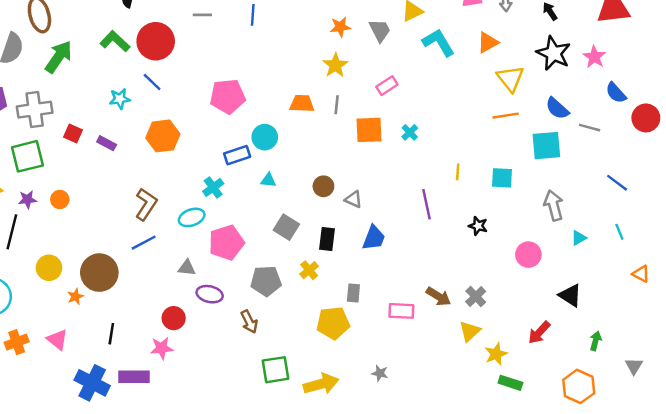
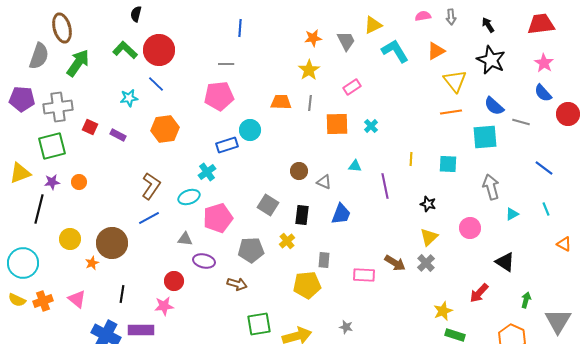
gray line: (202, 15) -> (226, 64), moved
pink star: (594, 57) -> (544, 63), moved
cyan triangle: (268, 180) -> (355, 166), moved
brown arrow: (249, 322) -> (237, 284), turned -48
yellow triangle: (470, 331) -> (429, 237), moved
gray triangle: (634, 366) -> (558, 321), size x1.8

